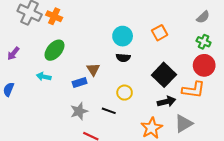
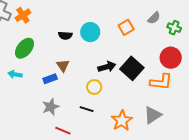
orange cross: (54, 16) -> (23, 15), turned 35
gray semicircle: (203, 17) -> (154, 18), moved
green cross: (204, 42) -> (174, 28), moved
black semicircle: (123, 58) -> (65, 35), moved
black arrow: (166, 102) -> (107, 67), moved
black line: (109, 111) -> (87, 109), moved

